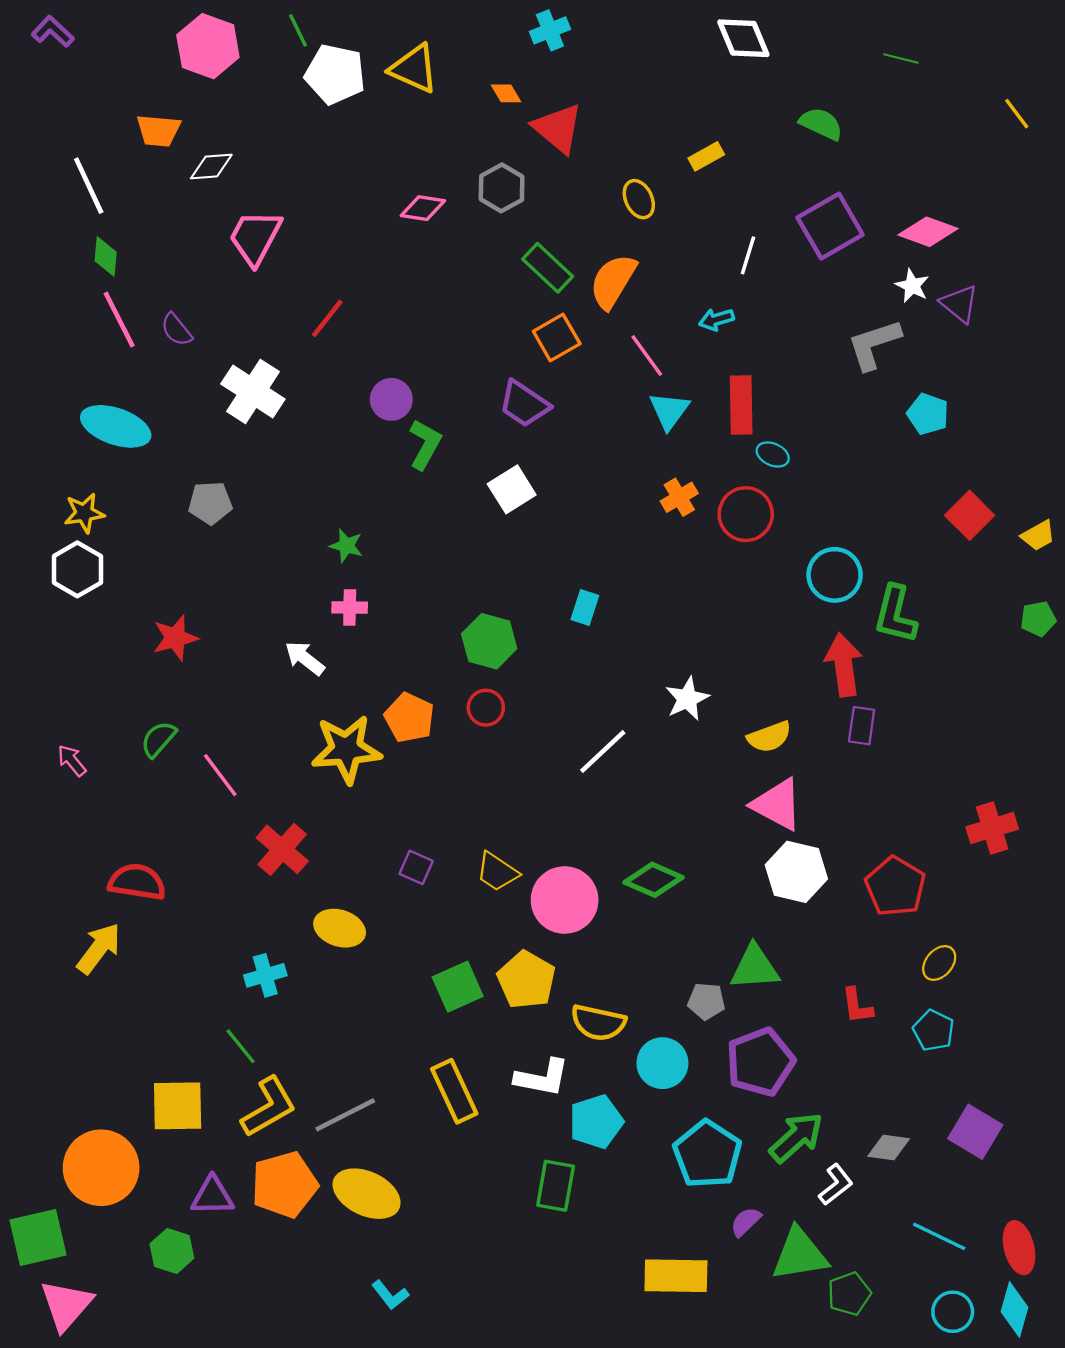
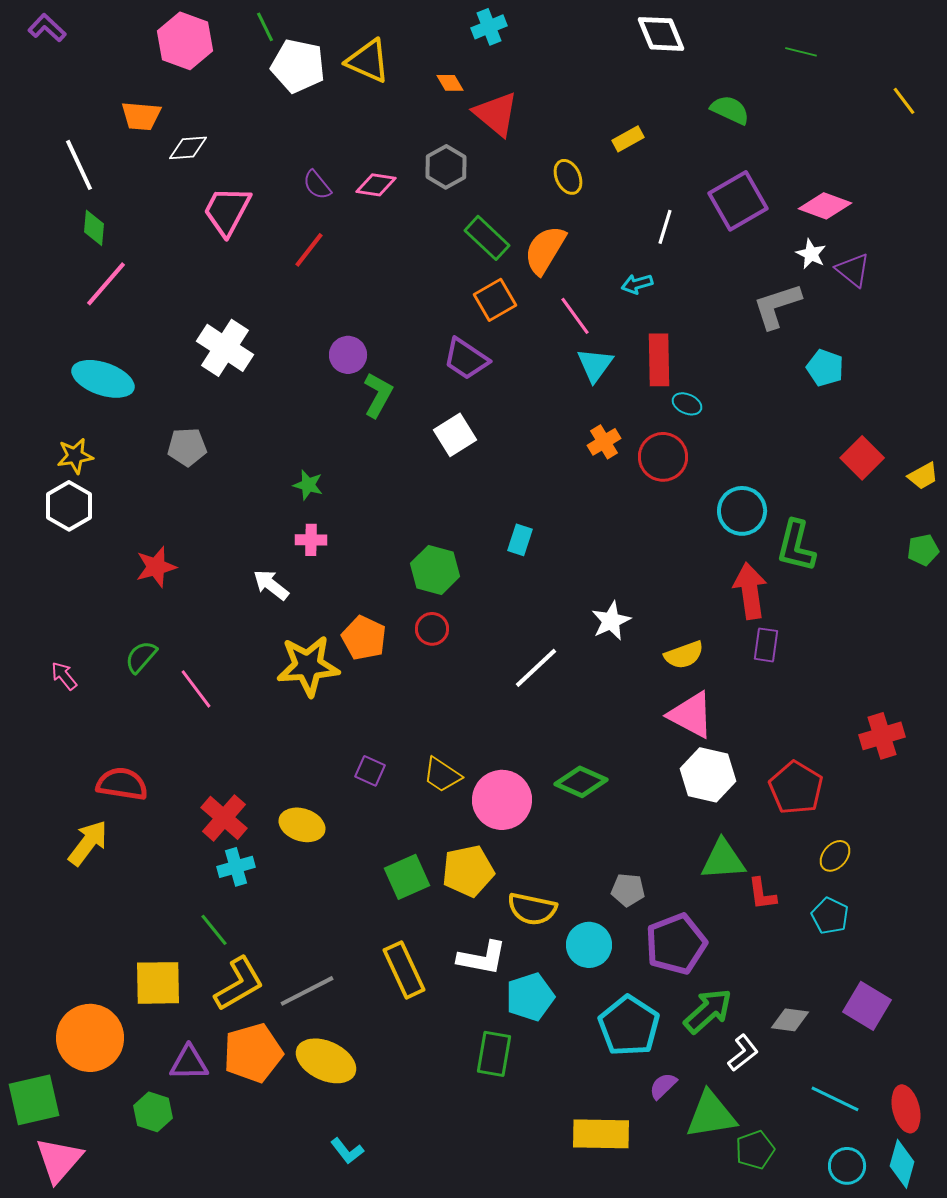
red line: (327, 318) -> (309, 250), moved
pink line: (119, 320) -> (106, 284), turned 68
purple semicircle: (176, 330) -> (317, 185), moved
red cross: (282, 849) -> (224, 818), moved
green triangle: (755, 968) -> (723, 860), moved
yellow pentagon: (526, 980) -> (468, 871), turned 30

